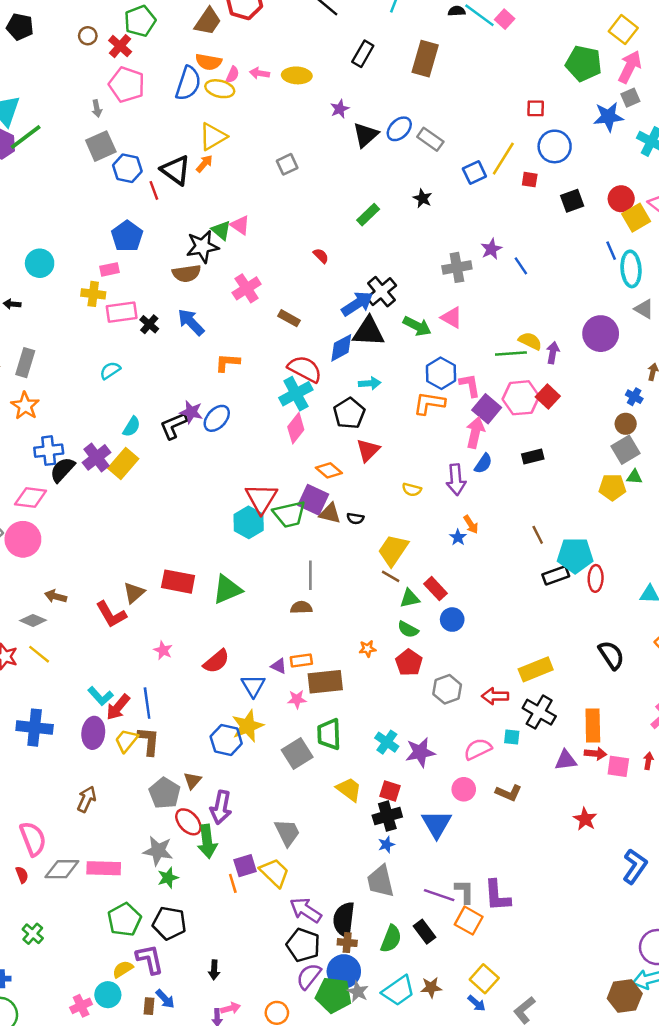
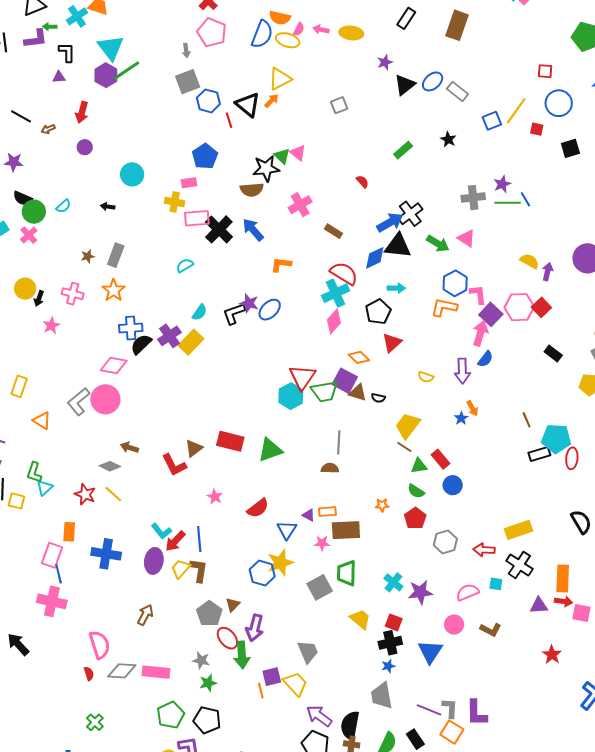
black cross: (149, 324) -> (219, 229), size x1.8
green line: (511, 354) -> (508, 203), moved
black rectangle: (533, 457) -> (553, 353), moved, turned 48
gray star: (158, 851) -> (201, 660), size x0.7

